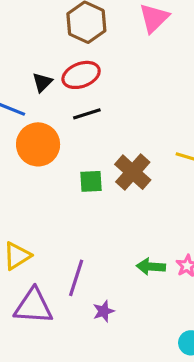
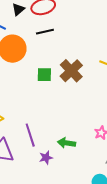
green arrow: (151, 267) -> (66, 143), moved
purple line: (76, 278) -> (30, 135), turned -40

